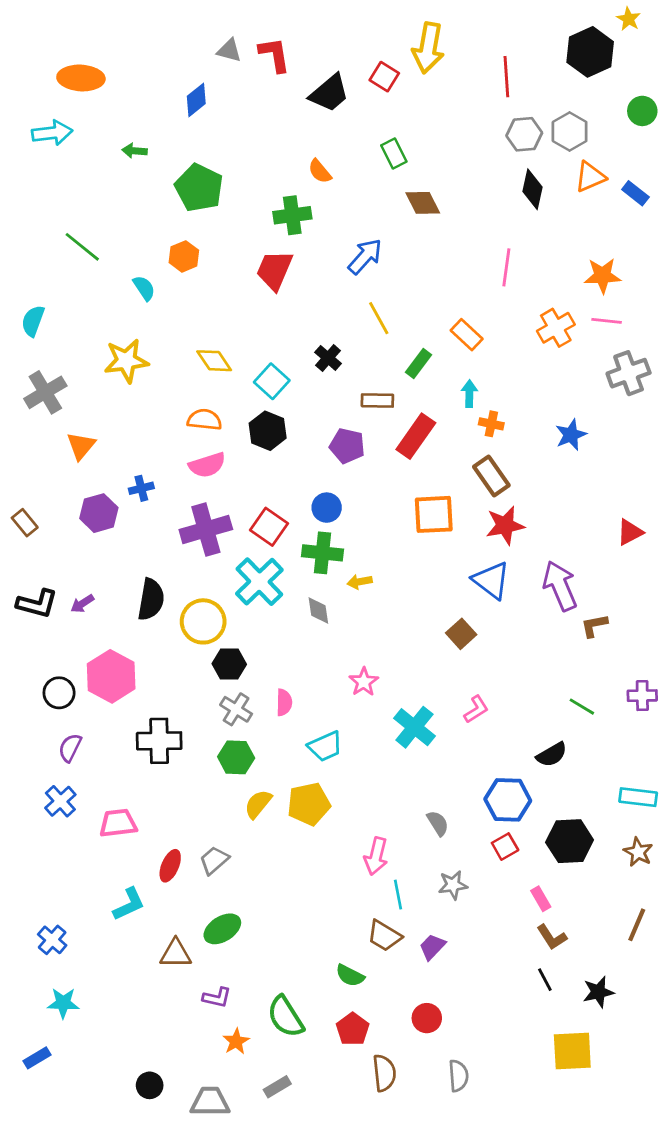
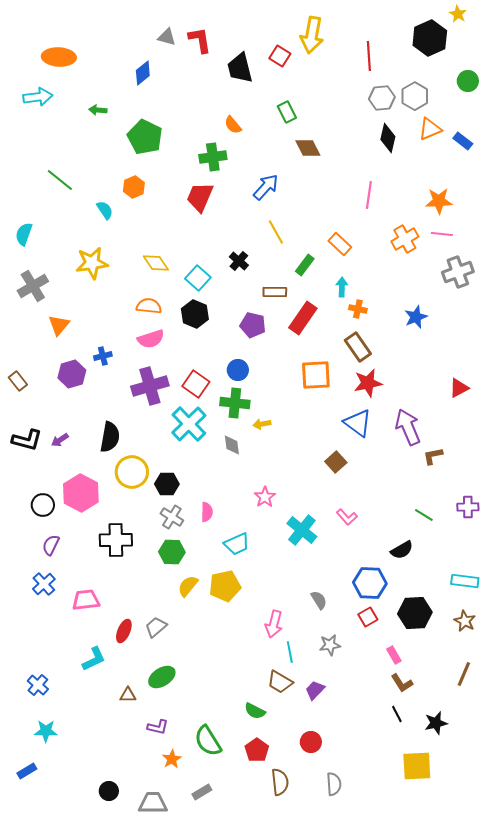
black trapezoid: (329, 93) -> (240, 68), turned 116
yellow circle: (203, 621) -> (132, 472), moved
pink L-shape: (476, 709) -> (347, 517), turned 80
brown triangle: (176, 954) -> (128, 695), size x0.7

